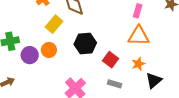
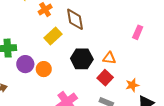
orange triangle: (139, 36) -> (109, 58), moved, size x0.6
orange circle: (49, 50) -> (44, 69), moved

